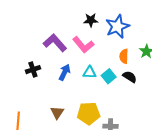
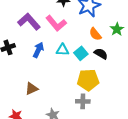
orange semicircle: (124, 56) -> (95, 34), turned -40
brown triangle: (57, 113) -> (32, 89), turned 32
yellow pentagon: (89, 113) -> (88, 80), moved

